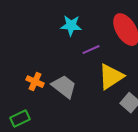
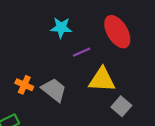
yellow triangle: (111, 77) -> (102, 80), turned 36

